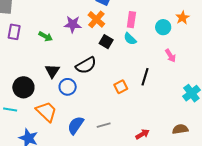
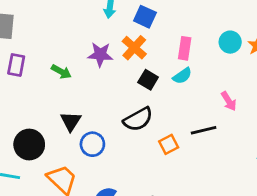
cyan circle: (163, 27) -> (230, 42), moved
cyan semicircle: (130, 39) -> (182, 76), turned -80
pink arrow: (170, 56) -> (229, 101), moved
black semicircle: (86, 65) -> (138, 119), moved
black line: (145, 77) -> (204, 130), turned 60

